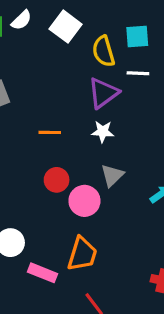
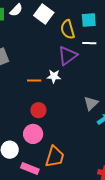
white star: (103, 132) -> (54, 76), moved
gray triangle: (112, 175) -> (91, 103), moved
pink circle: (84, 201) -> (33, 134), moved

